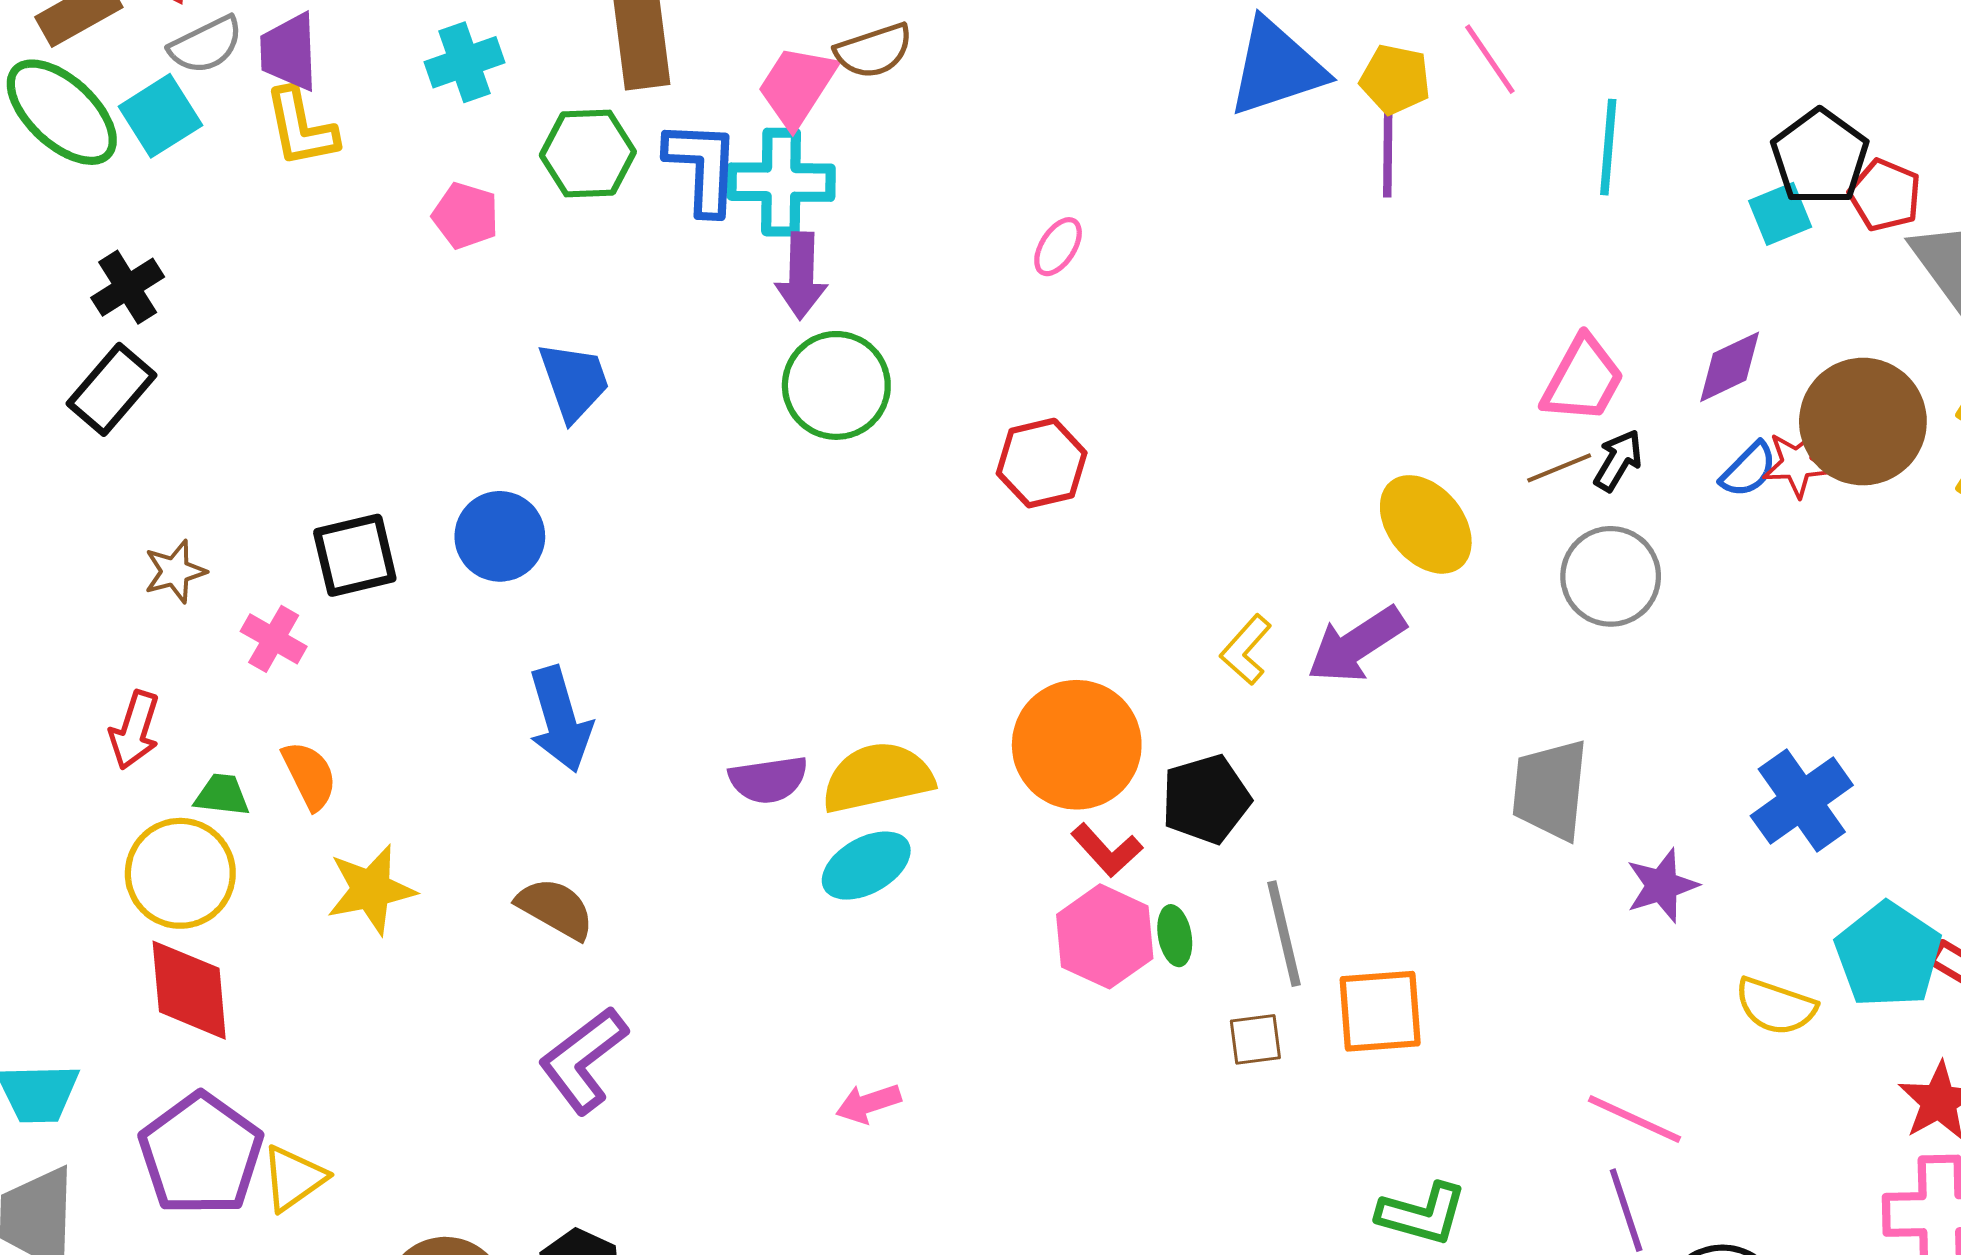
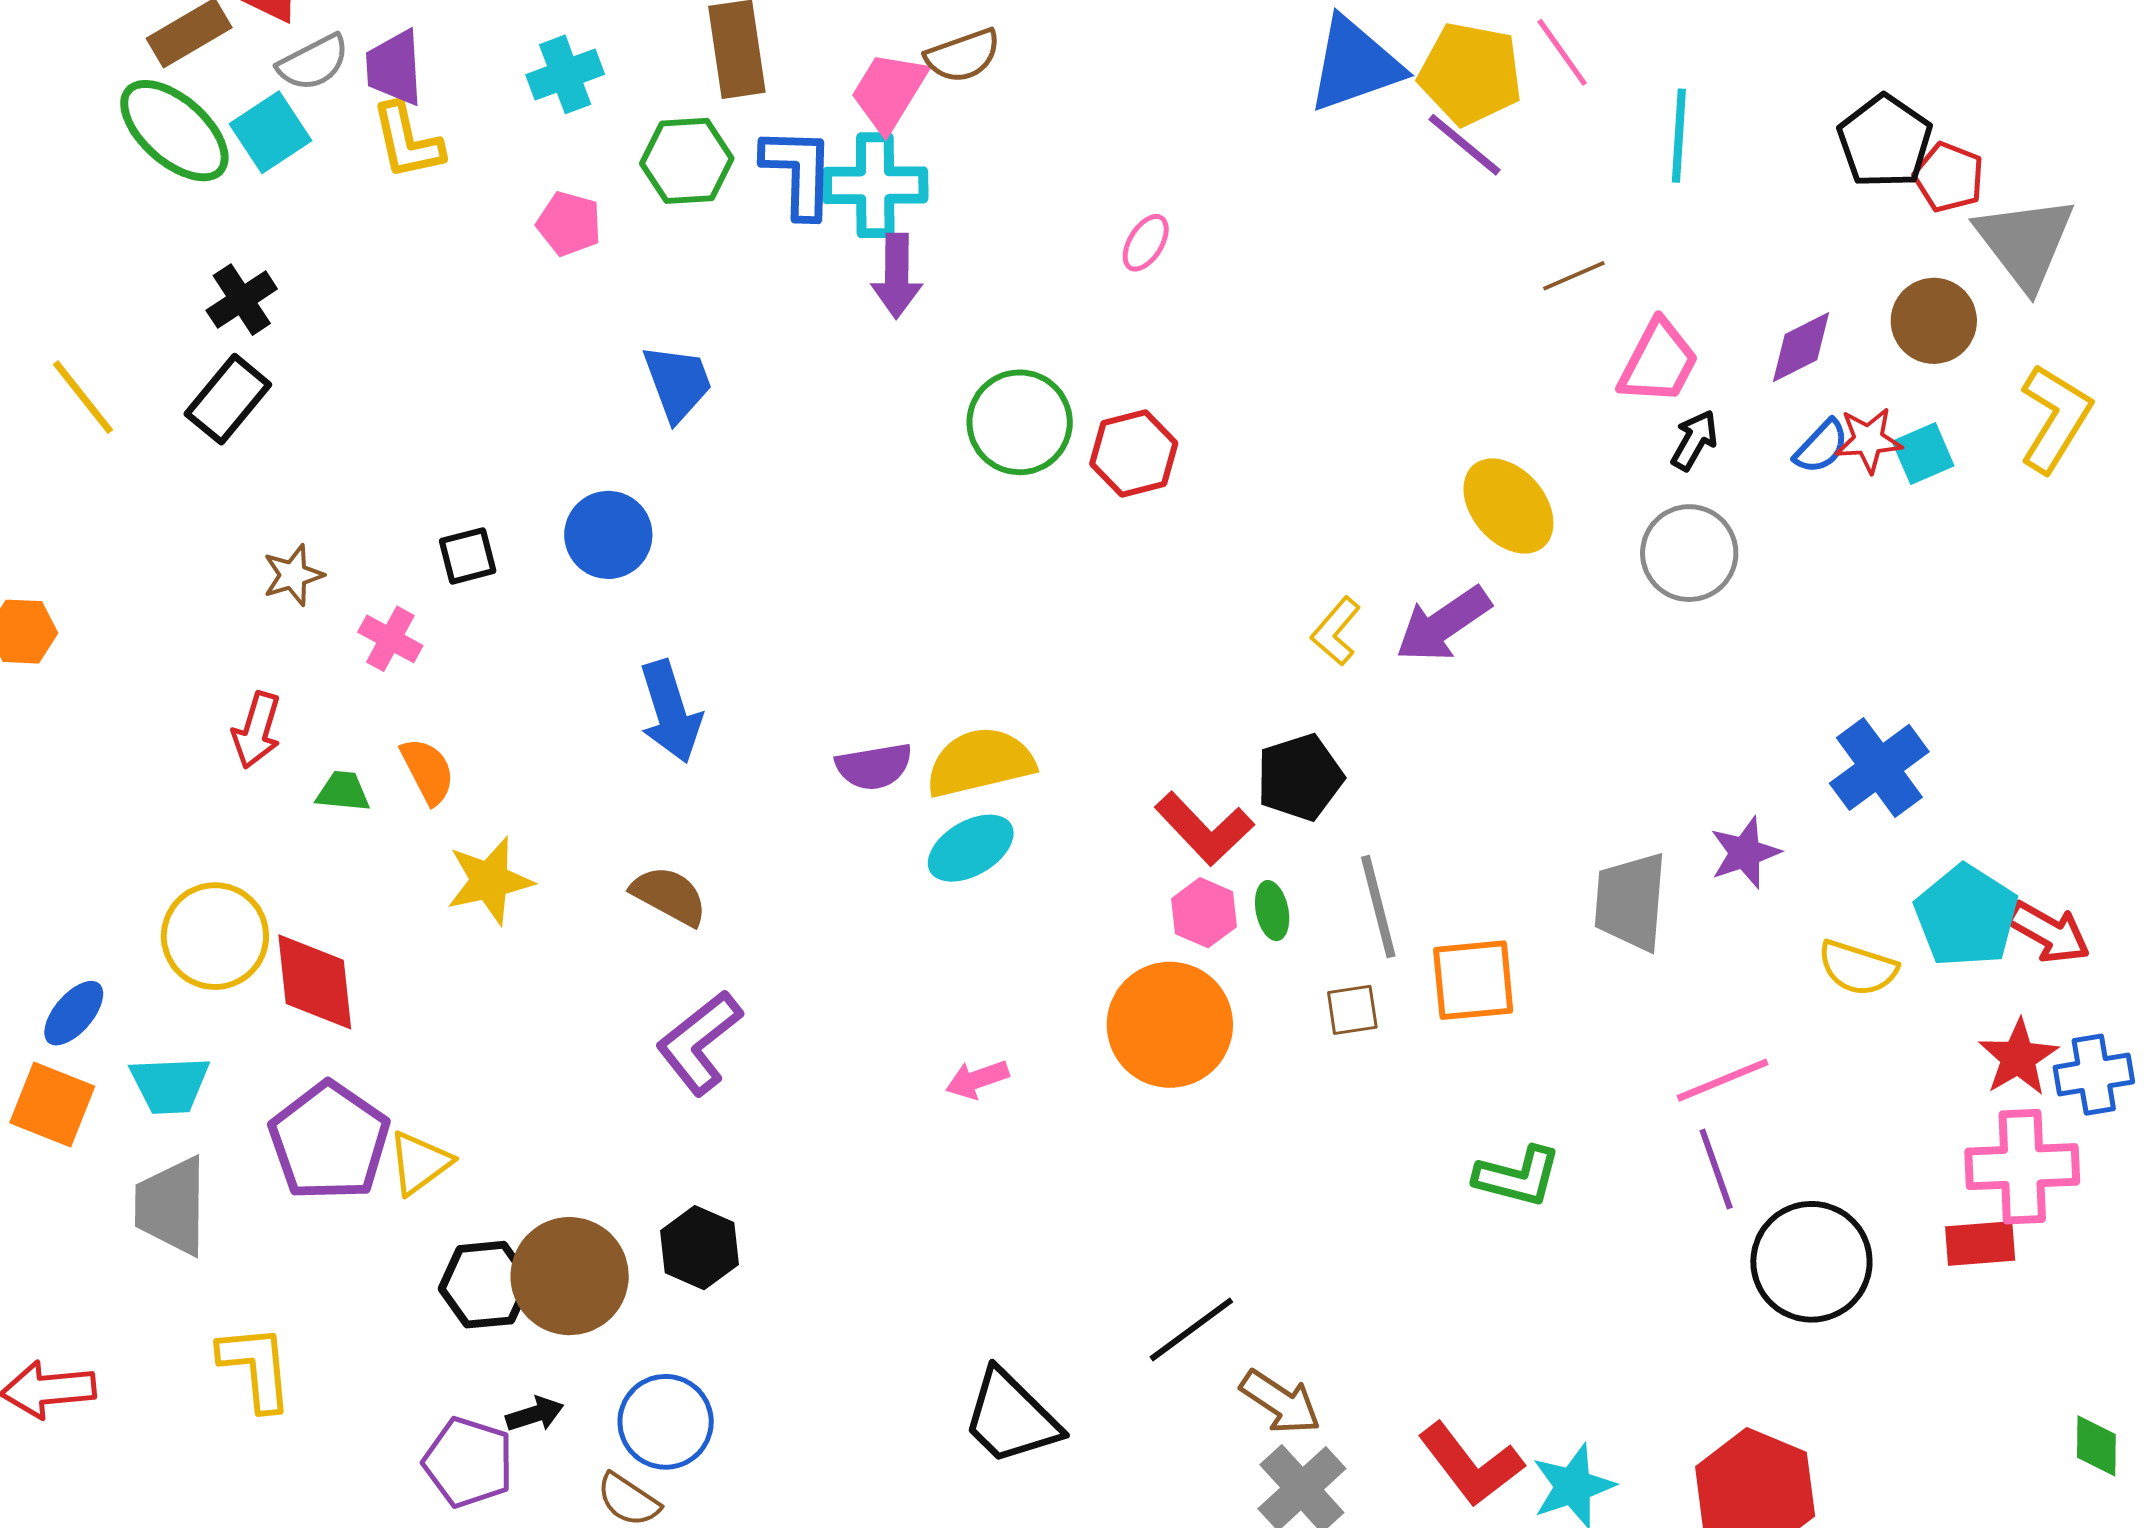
yellow pentagon: (1395, 79) -> (1471, 74), size x1.5
purple line: (1388, 152) -> (1465, 145), turned -50
cyan square: (1780, 214) -> (1923, 454), moved
green circle: (836, 385) -> (1020, 422), moved
brown circle: (1863, 422) -> (1934, 321), moved, size x0.7
brown line: (1559, 468) -> (1574, 276), moved
black square: (355, 555) -> (468, 556), size x0.7
orange circle: (1077, 745) -> (1170, 1025), moved
gray trapezoid: (1550, 790) -> (1630, 902), moved
red L-shape: (1107, 850) -> (1204, 829), size x1.4
yellow circle: (180, 873) -> (215, 936), moved
pink hexagon: (1105, 936) -> (1204, 913), size x0.7
pink line: (1634, 1119) -> (1723, 1080), turned -46

